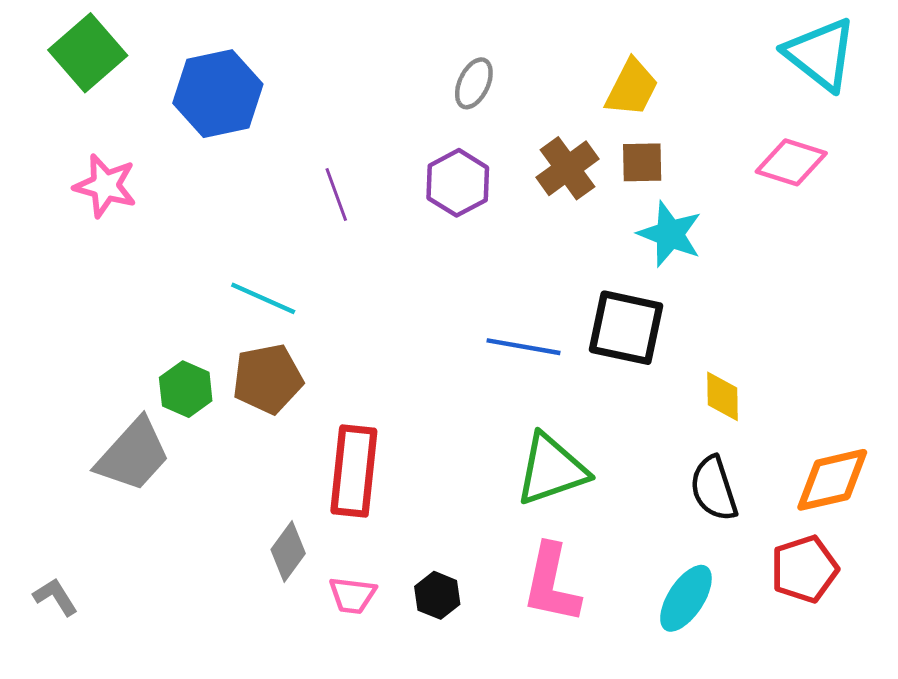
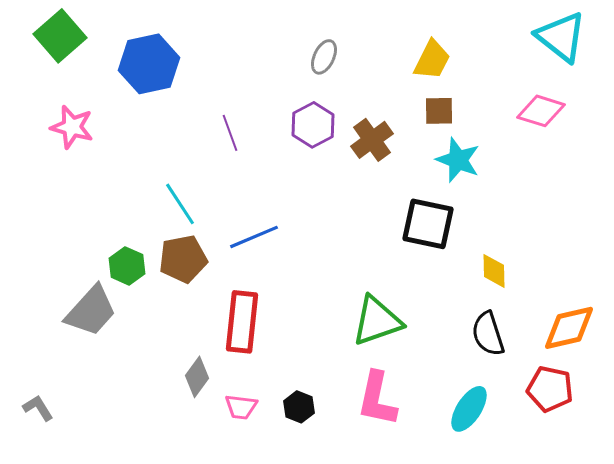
brown cross: (567, 168) -> (372, 140), moved
cyan line: (263, 298) -> (180, 204), turned 33
blue line: (524, 347) -> (254, 237), moved, turned -33
red pentagon: (804, 569) -> (550, 389), turned 30

